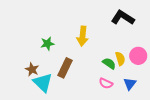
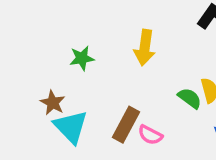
brown rectangle: (65, 68) -> (126, 125), moved
pink semicircle: (106, 83) -> (150, 135), moved

